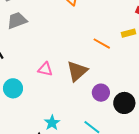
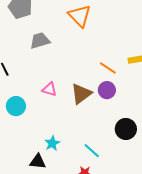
gray trapezoid: (17, 20) -> (40, 41), moved
purple circle: (101, 93) -> (107, 90), moved

